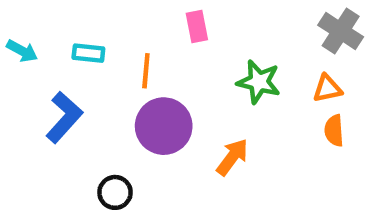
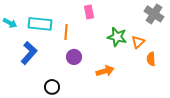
cyan rectangle: (88, 53) -> (40, 24), size x1.6
orange triangle: (327, 88) -> (138, 42), moved, turned -32
purple circle: (164, 126) -> (74, 57), size x0.6
orange arrow: (232, 157) -> (105, 71), turned 36

